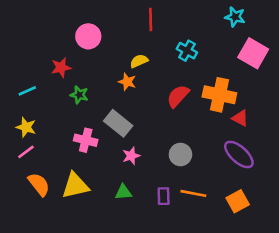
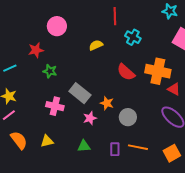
red line: (151, 19) -> (115, 16), moved
orange star: (127, 82) -> (107, 103), moved
red semicircle: (178, 96) -> (126, 72), turned -90
yellow triangle: (75, 186) -> (47, 141), size x0.6

